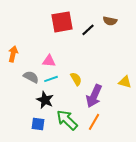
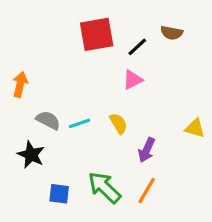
pink triangle: (49, 61) -> (133, 80), moved, turned -32
purple arrow: (94, 96) -> (147, 150), size x0.7
black star: (45, 100) -> (31, 155), moved

